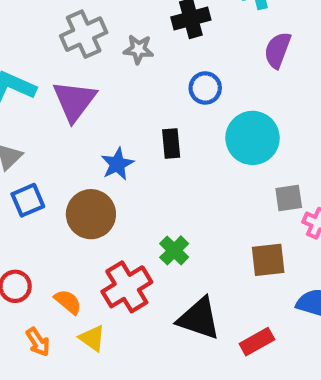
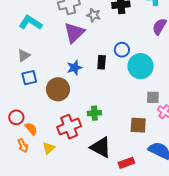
blue circle: (205, 88) -> (122, 50), moved
purple triangle: (74, 101) -> (74, 33), moved
green cross: (174, 250) -> (94, 113), turned 32
orange semicircle: (68, 302) -> (31, 129), moved
yellow triangle: (92, 338) -> (49, 148), turned 32

